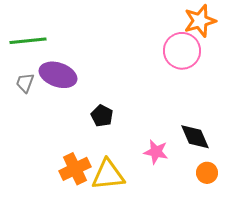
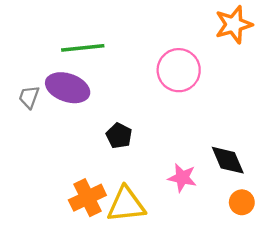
green line: (28, 41) -> (83, 48), moved
pink circle: (182, 51) -> (179, 70), moved

